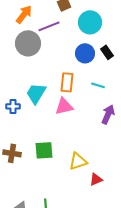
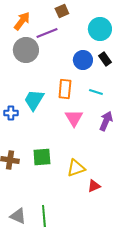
cyan circle: (90, 22) -> (100, 29), moved
pink triangle: (64, 106) -> (74, 118), moved, turned -48

